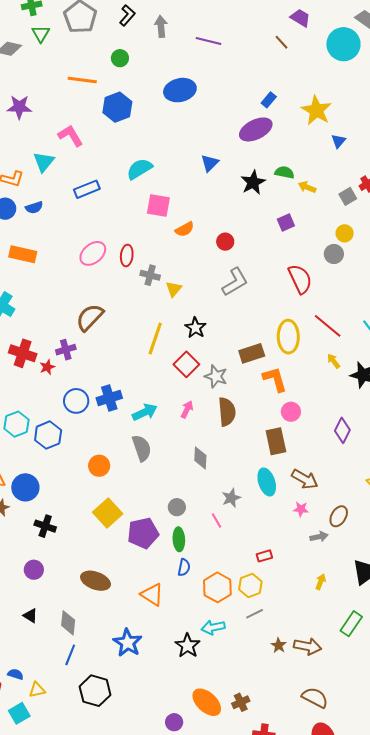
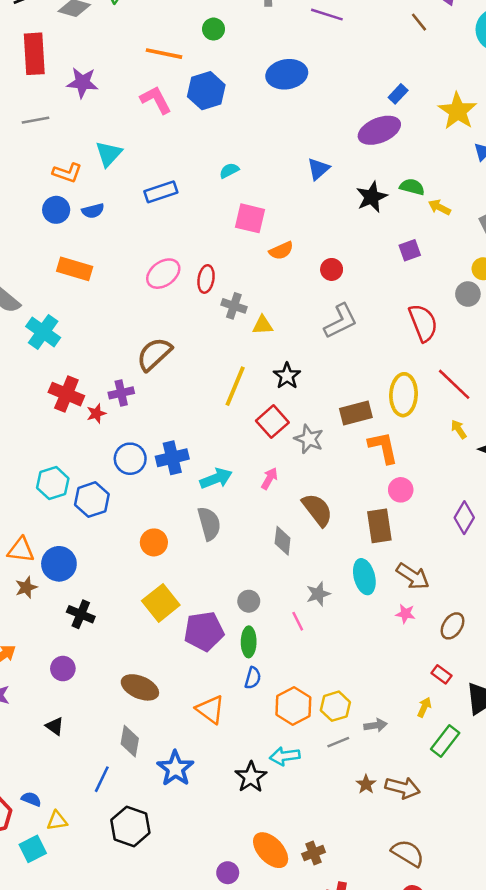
pink L-shape: (70, 136) -> (156, 100), moved
cyan semicircle: (139, 169) -> (229, 171), size x0.6
yellow triangle: (174, 289) -> (263, 325), turned 42
brown semicircle: (227, 412) -> (317, 510), moved, turned -36
gray arrow: (319, 537) -> (375, 725), moved
red rectangle: (264, 556) -> (441, 674), moved, turned 49
gray diamond: (68, 623) -> (130, 741), moved
green rectangle: (351, 624) -> (445, 741), moved

